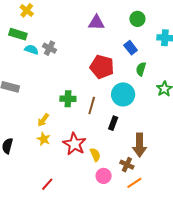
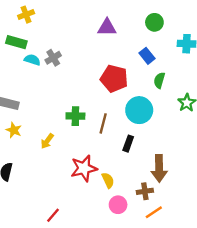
yellow cross: (27, 10) -> (26, 15), turned 32
gray cross: (50, 48) -> (53, 58), turned 32
yellow star: (44, 139) -> (14, 130), moved
red star: (75, 144) -> (84, 168), turned 30
brown cross: (127, 165) -> (145, 191), turned -32

